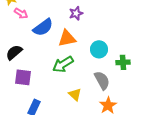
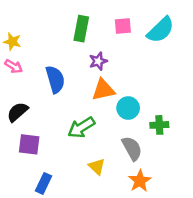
pink arrow: (21, 13) -> (14, 66), moved
blue semicircle: (43, 27) -> (55, 79), turned -70
orange triangle: (67, 38) -> (103, 90), moved

